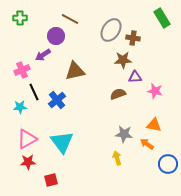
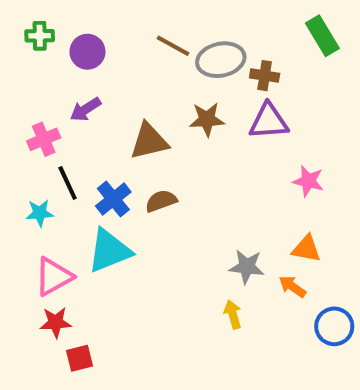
brown line: (70, 19) -> (173, 46), moved
gray ellipse: (111, 30) -> (221, 60), turned 45
purple circle: (56, 36) -> (87, 52), moved
brown star: (123, 60) -> (207, 119), moved
purple triangle: (135, 77) -> (269, 121), moved, size x1.5
brown semicircle: (118, 94) -> (161, 201), moved
cyan triangle: (62, 142) -> (109, 251), moved, turned 45
red square: (51, 180) -> (79, 358), moved

